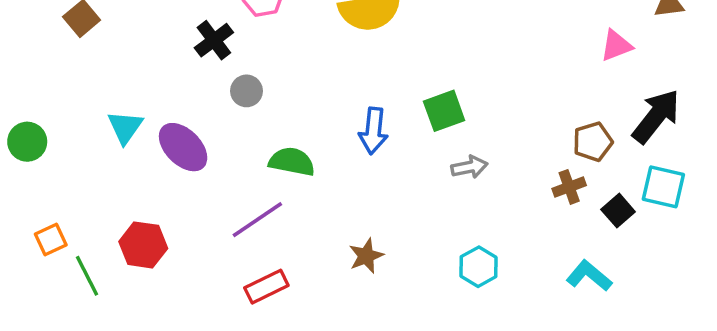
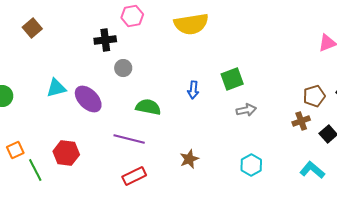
black cross: (214, 40) -> (105, 40), turned 30
cyan triangle: (125, 127) -> (56, 88), turned 40
blue arrow: (373, 131) -> (193, 90), size x0.7
purple line: (257, 220) -> (129, 139), turned 48

